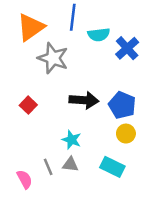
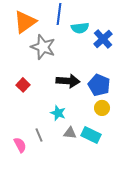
gray triangle: (70, 164) -> (70, 133), moved

